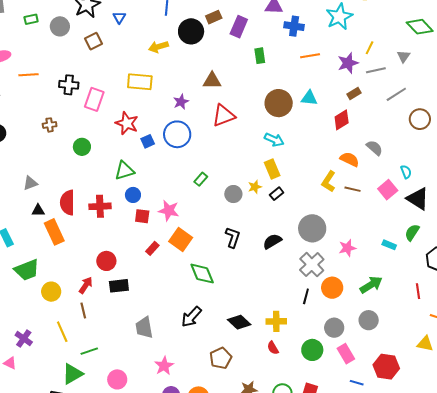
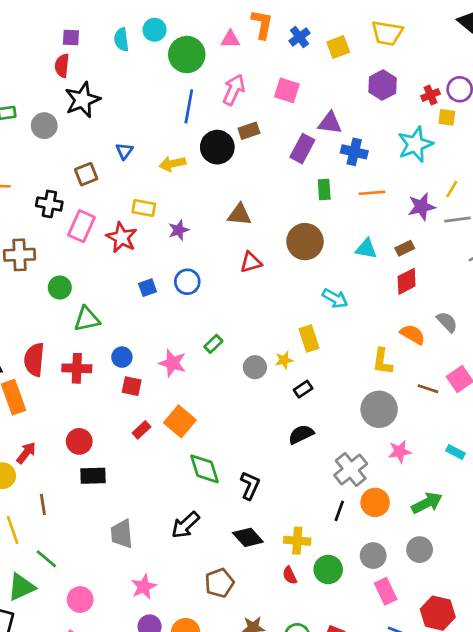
blue triangle: (119, 17) -> (124, 151), moved
purple rectangle: (239, 27) -> (302, 149), moved
brown square: (94, 41) -> (86, 174), moved
green rectangle: (260, 56) -> (324, 189), moved
yellow rectangle: (140, 82) -> (144, 208), size x0.7
brown rectangle: (354, 94) -> (405, 248), moved
purple star: (181, 102) -> (179, 230), moved
brown circle: (279, 103) -> (305, 242), moved
red triangle: (224, 116) -> (251, 262), size x0.7
red star: (127, 123) -> (122, 237), moved
brown cross: (50, 125) -> (19, 255), size x1.6
blue circle: (177, 134) -> (187, 282), size x0.7
cyan arrow: (274, 140) -> (335, 298), moved
green triangle: (125, 171) -> (87, 319), moved
yellow L-shape: (329, 181) -> (382, 361), turned -30
brown line: (352, 189) -> (428, 389), moved
black rectangle: (277, 194) -> (303, 389), moved
pink star: (169, 211) -> (172, 363), moved
gray circle: (312, 228) -> (379, 409), moved
black L-shape: (233, 237) -> (250, 486), moved
red arrow: (86, 285) -> (26, 453), moved
green circle: (312, 350) -> (328, 569), moved
green line: (89, 351) -> (46, 559), turned 54

